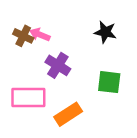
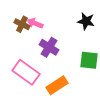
pink rectangle: (28, 98) -> (26, 72), turned 36

